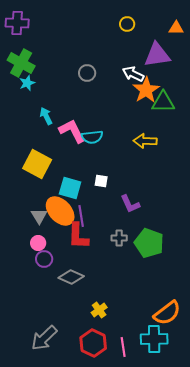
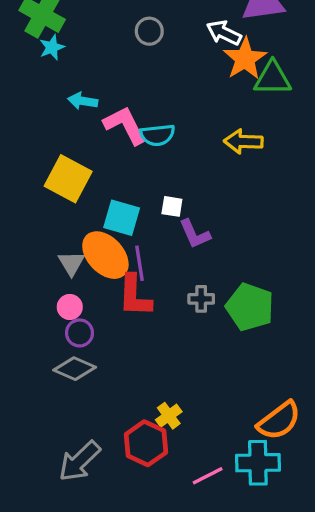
cyan arrow: (46, 116) -> (83, 101), turned -54
purple L-shape: (130, 204) -> (195, 234), moved
gray diamond: (71, 277) -> (75, 369), moved
red hexagon: (93, 343) -> (146, 443), moved
pink line: (123, 347) -> (208, 476), turned 72

